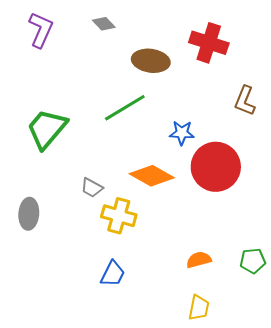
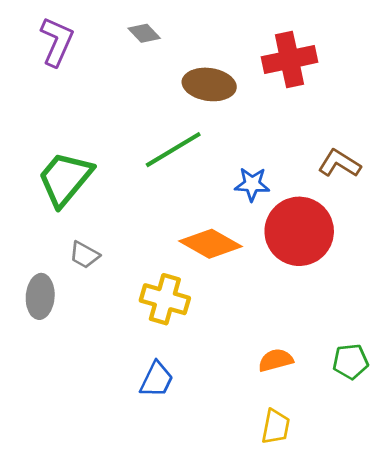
red cross: (209, 43) -> (290, 60), turned -30
brown L-shape: (245, 101) -> (339, 163), moved, turned 100
gray trapezoid: (92, 188) -> (84, 255), moved

